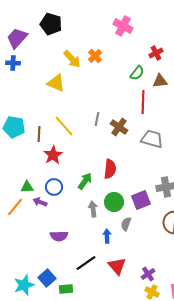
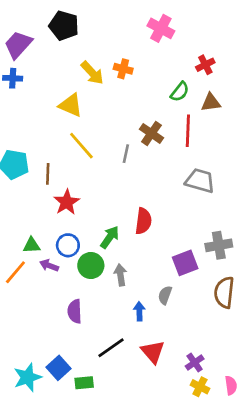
orange cross: (95, 56) -> (123, 69), turned -32
yellow line: (64, 126) -> (81, 146), moved
brown cross: (119, 127) -> (151, 133), moved
green circle: (114, 202) -> (91, 265), moved
purple semicircle: (59, 236) -> (75, 311), turned 90

